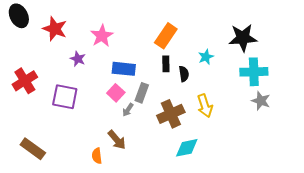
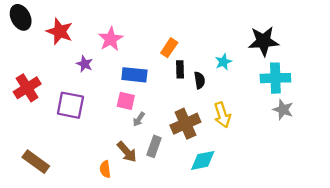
orange rectangle: (166, 36) -> (169, 48), moved, size x0.7
pink square: (116, 93) -> (126, 101), turned -30
gray rectangle: (142, 93) -> (154, 146), moved

